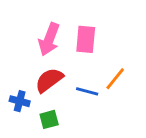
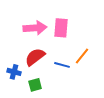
pink arrow: (49, 39) -> (35, 28), turned -115

